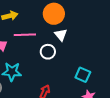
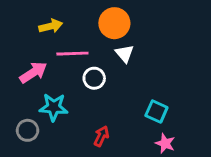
white circle: (48, 52) -> (94, 78), moved

